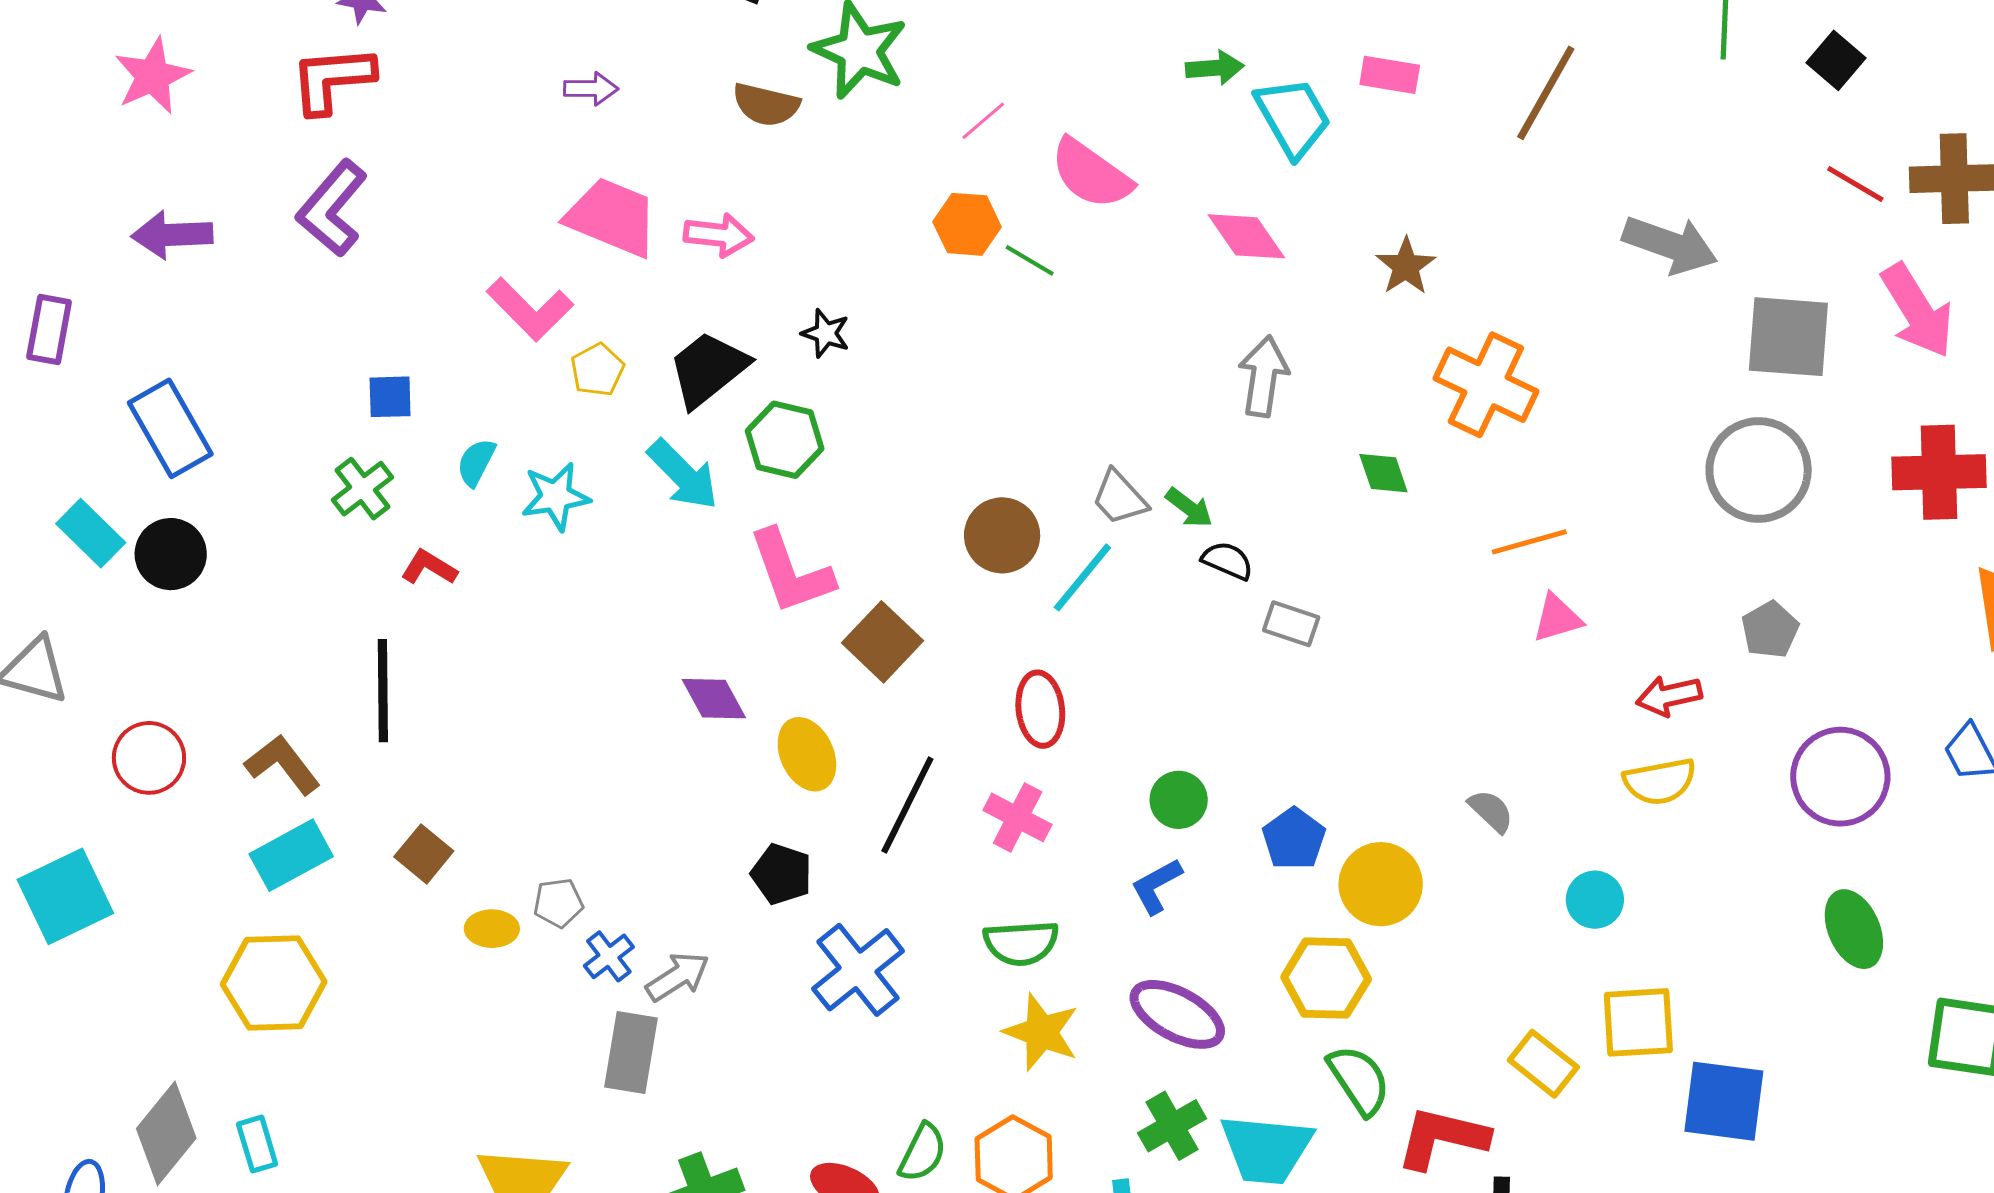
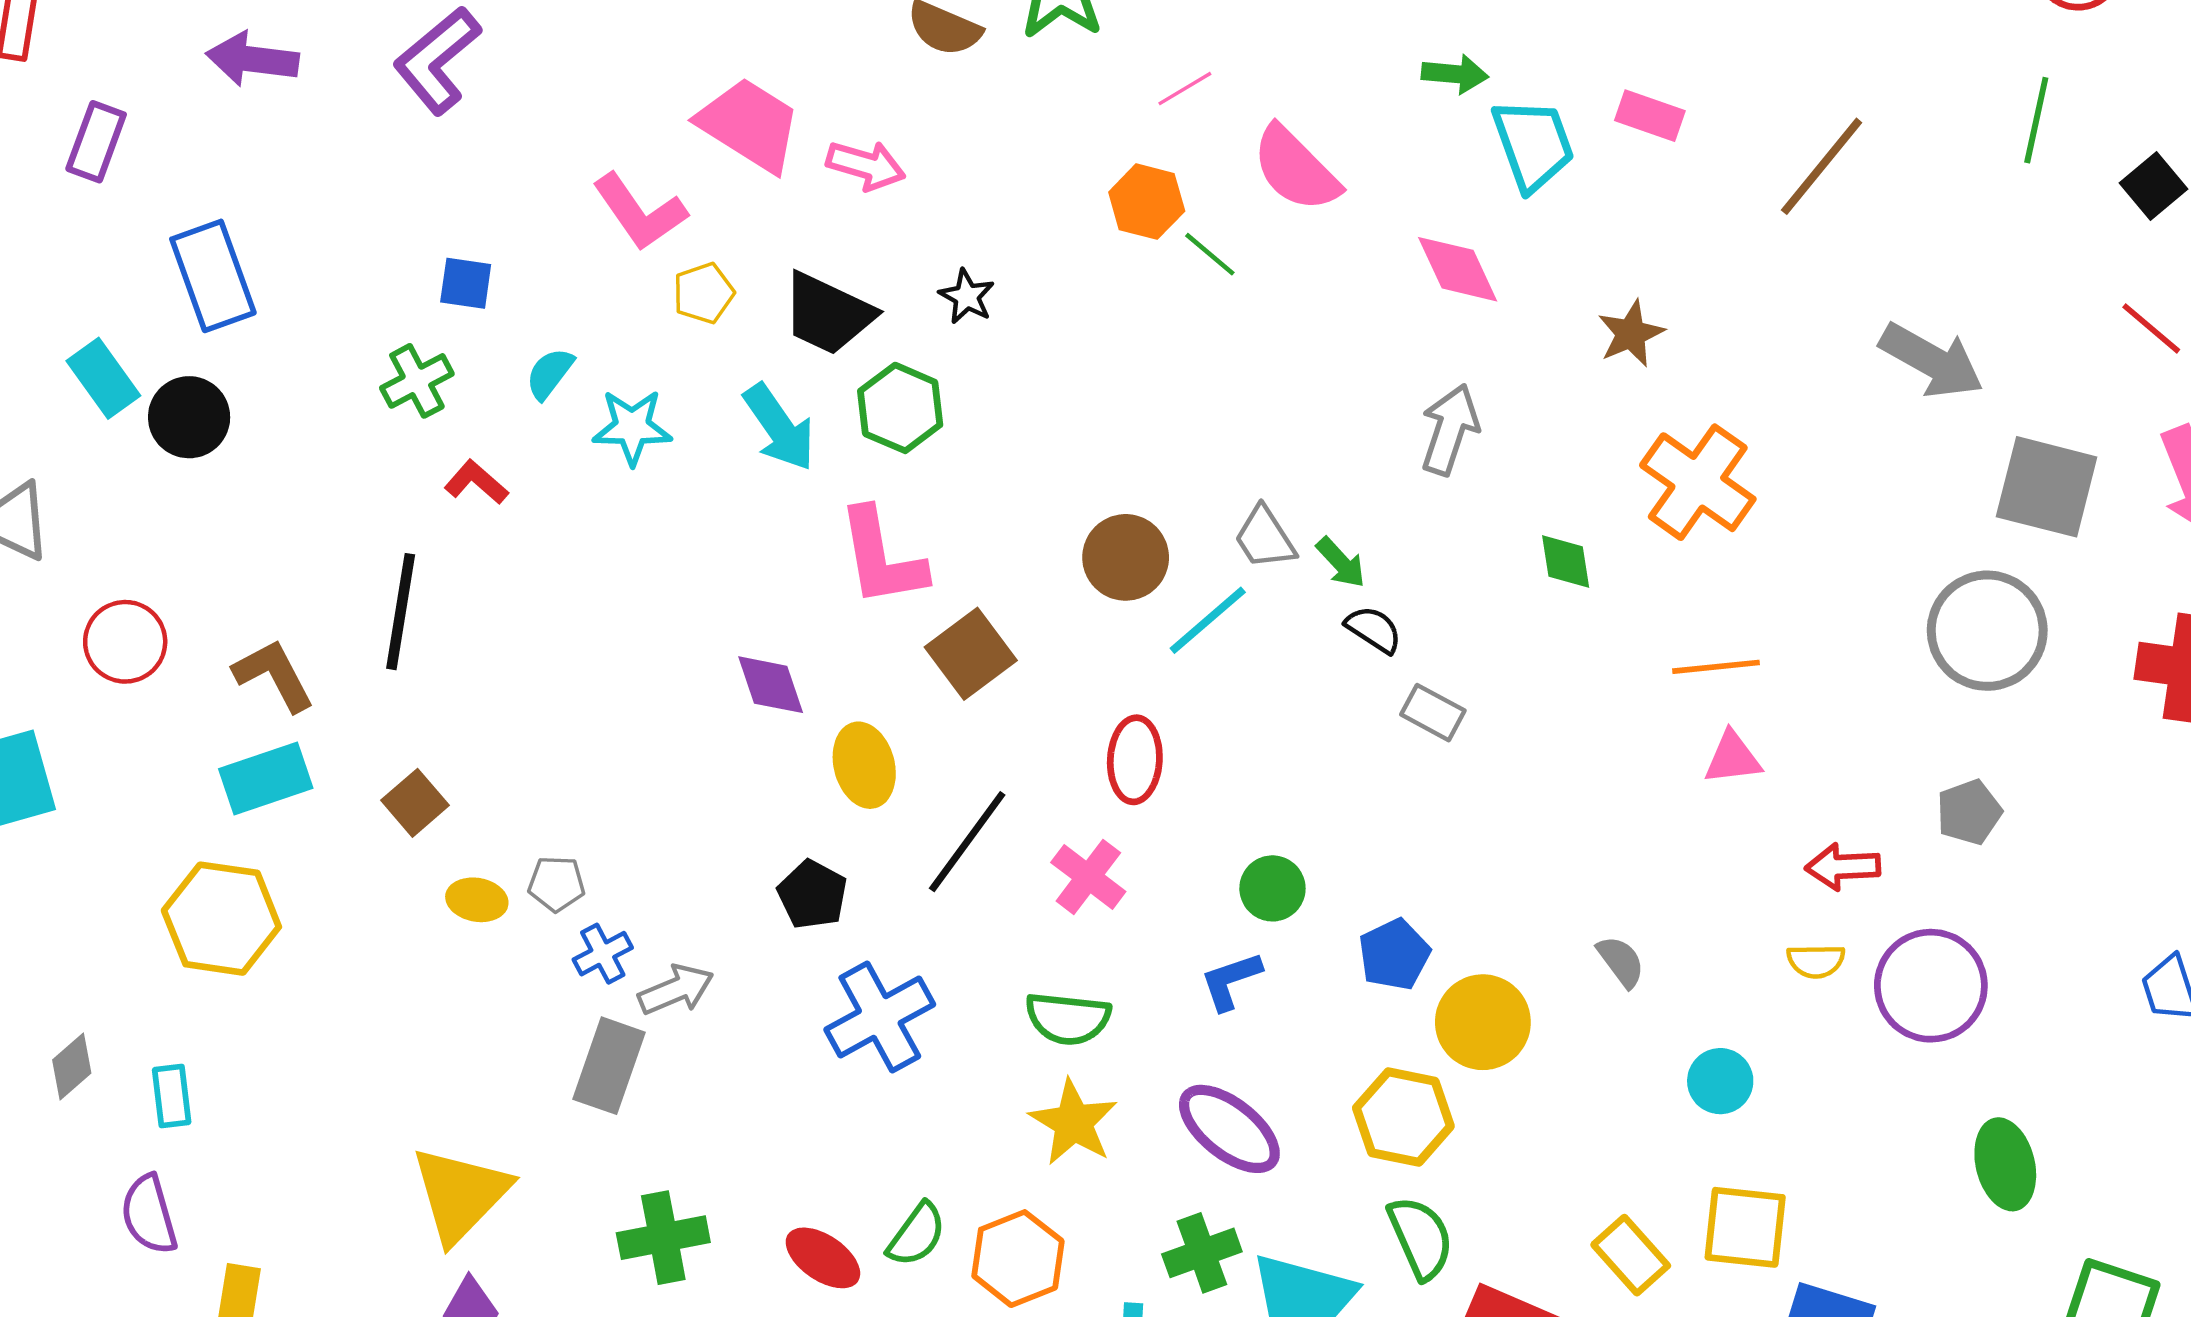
black trapezoid: (708, 369) -> (828, 314), turned -126
purple circle: (1840, 777) -> (1931, 986), moved
yellow semicircle: (1660, 781) -> (1816, 961), size x0.7
gray diamond: (166, 1133) -> (72, 1066), size x0.6

